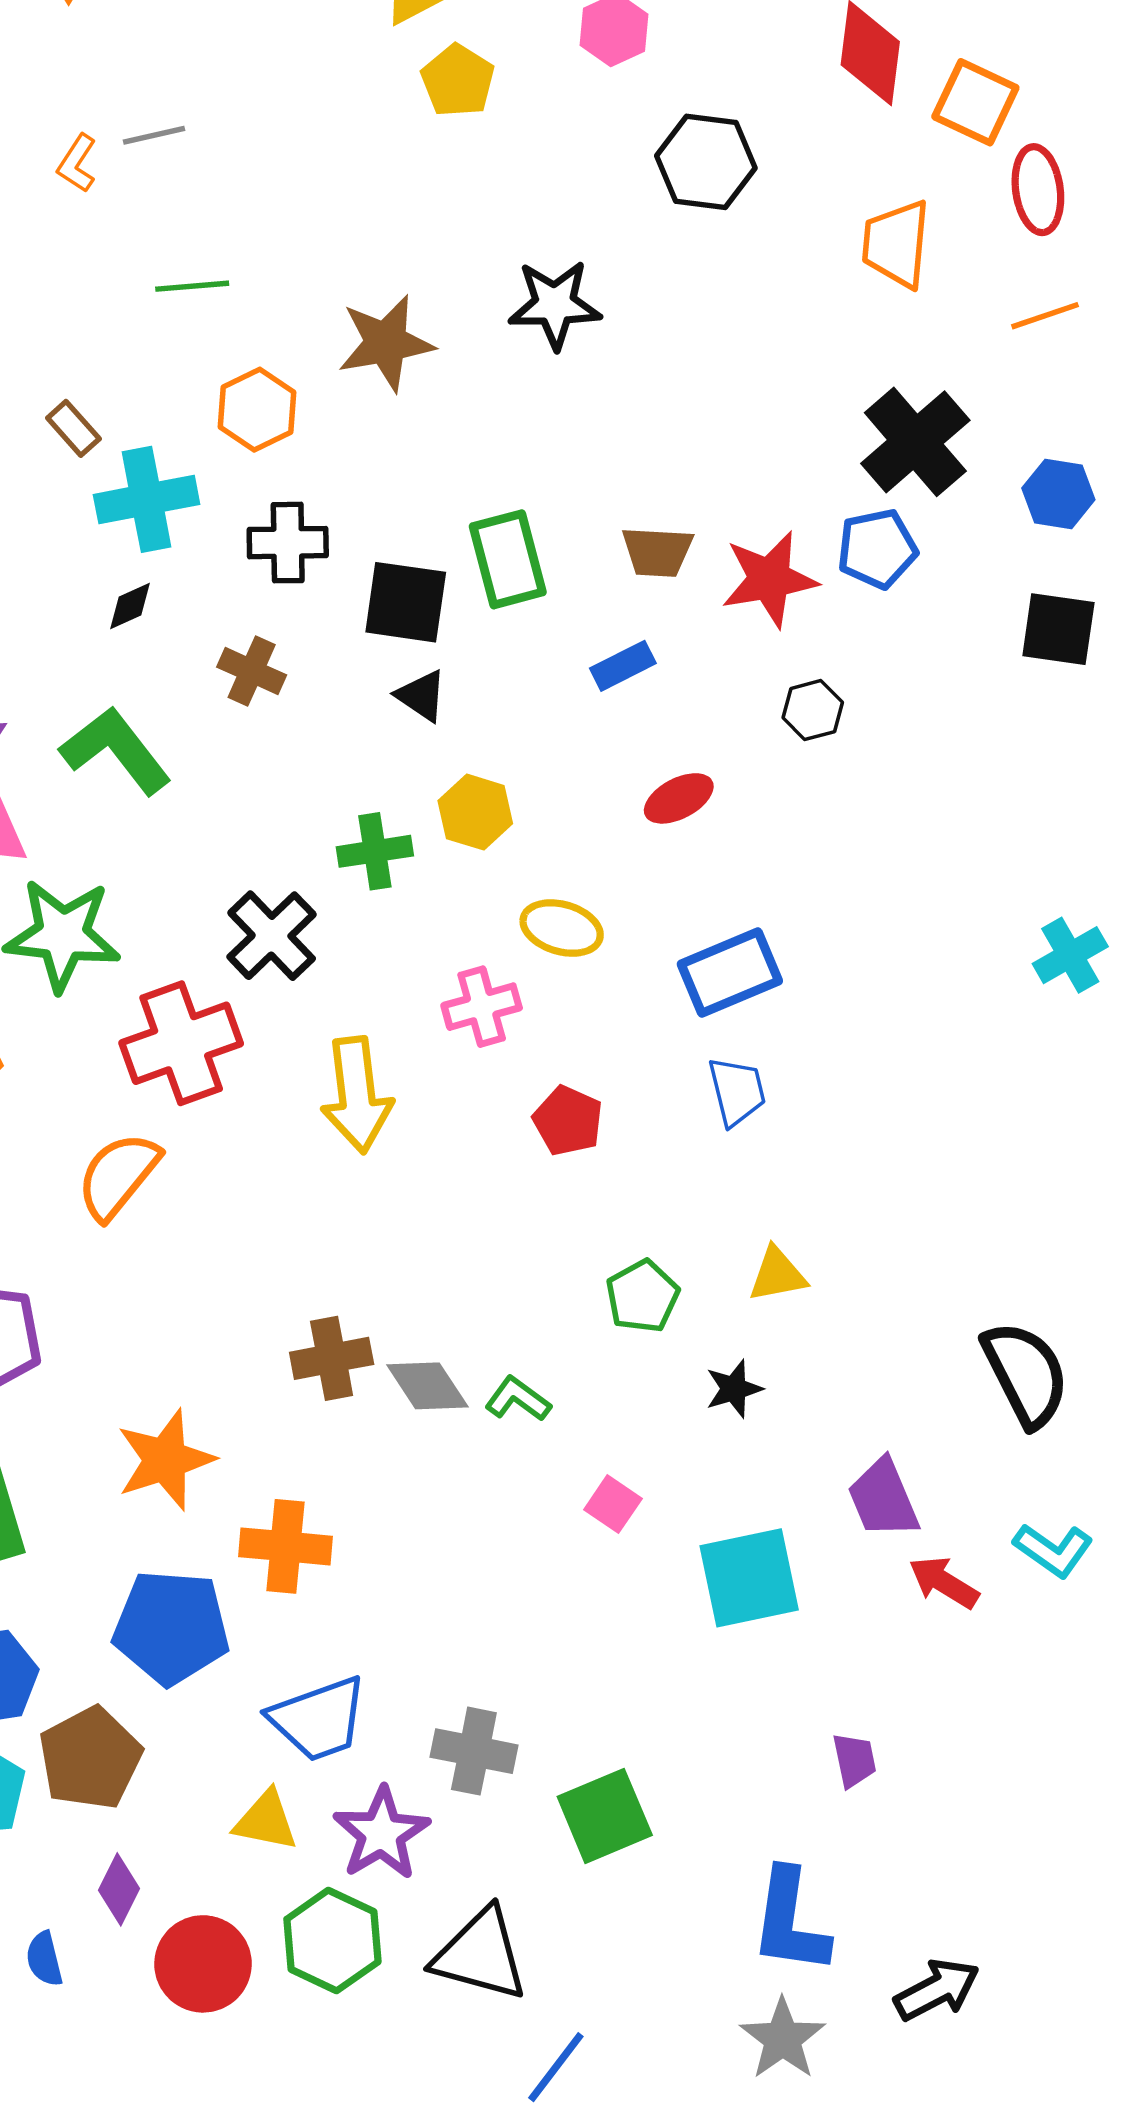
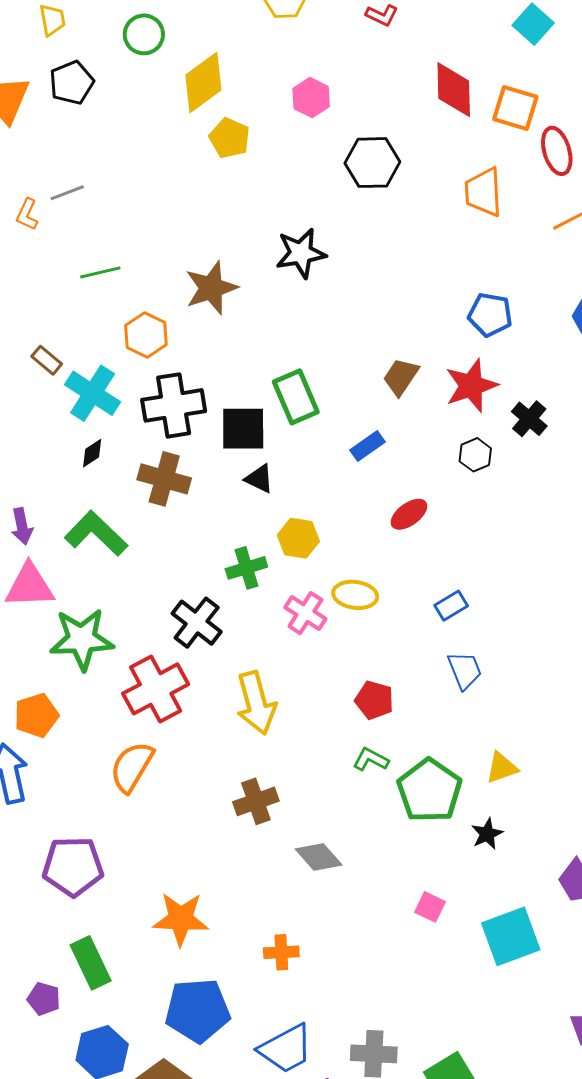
black cross: (915, 442) -> (529, 419), moved, size x0.6
cyan cross: (147, 499) -> (93, 393), turned -38
black cross: (288, 543) -> (174, 405), size x1.4
blue pentagon: (877, 549) -> (490, 315), moved, turned 30
brown trapezoid: (657, 552) -> (401, 377), moved, turned 129
red star: (769, 579) -> (471, 386), moved
brown cross: (252, 671) -> (164, 479), size x1.4
blue rectangle: (730, 973) -> (451, 606), size x0.6
pink cross: (482, 1007) -> (305, 613), moved, turned -33
green pentagon: (642, 1296) -> (429, 791), size x1.6
brown cross: (332, 1358) -> (256, 801), moved
green L-shape: (518, 1399) -> (371, 759), moved
orange star: (165, 1460) -> (181, 919), turned 30
orange cross: (285, 1546) -> (281, 952), moved, size x0.7

